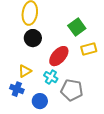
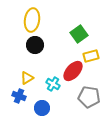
red ellipse: (59, 56) -> (73, 71), moved
gray pentagon: (72, 90) -> (89, 97), moved

